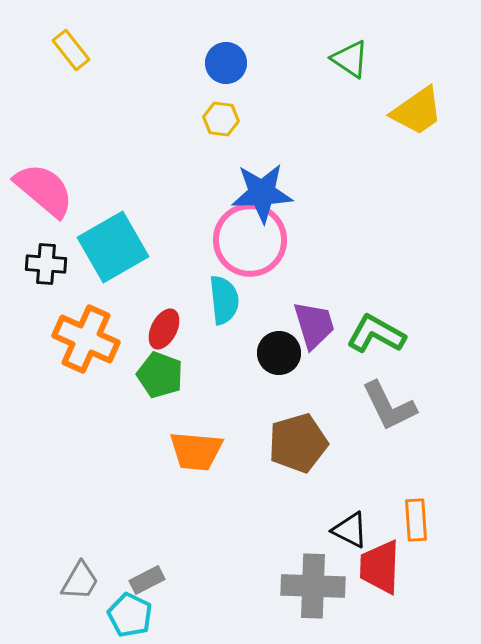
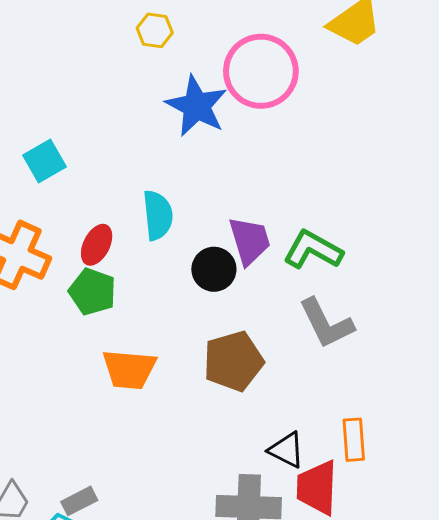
blue star: (262, 193) -> (197, 106), turned 30
pink circle: (250, 240) -> (261, 71), moved
cyan square: (113, 247) -> (45, 161), size x0.6

